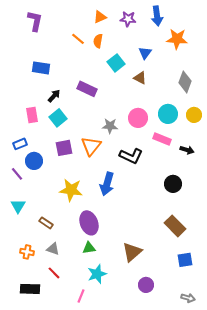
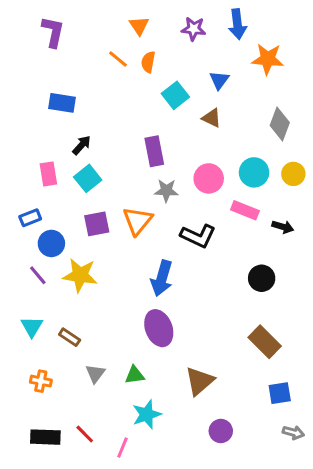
orange triangle: (100, 17) -> (139, 26), moved, turned -40
purple rectangle: (87, 89) -> (154, 151), moved, turned 54
purple line: (17, 174) -> (38, 275), moved
yellow star: (71, 190) -> (80, 275), moved
cyan triangle: (18, 206) -> (32, 327), moved
purple ellipse: (89, 223) -> (159, 328), moved
gray triangle: (53, 249) -> (95, 374), moved, turned 48
red line: (54, 273) -> (85, 434), moved
gray arrow: (188, 298) -> (293, 432), moved

